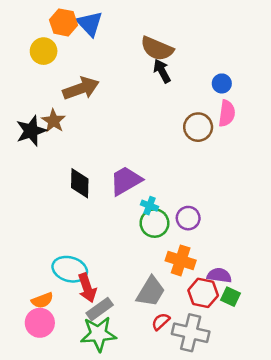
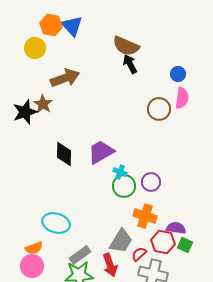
red arrow: (87, 288) -> (110, 265), moved
red semicircle: (161, 322) -> (139, 254), moved

